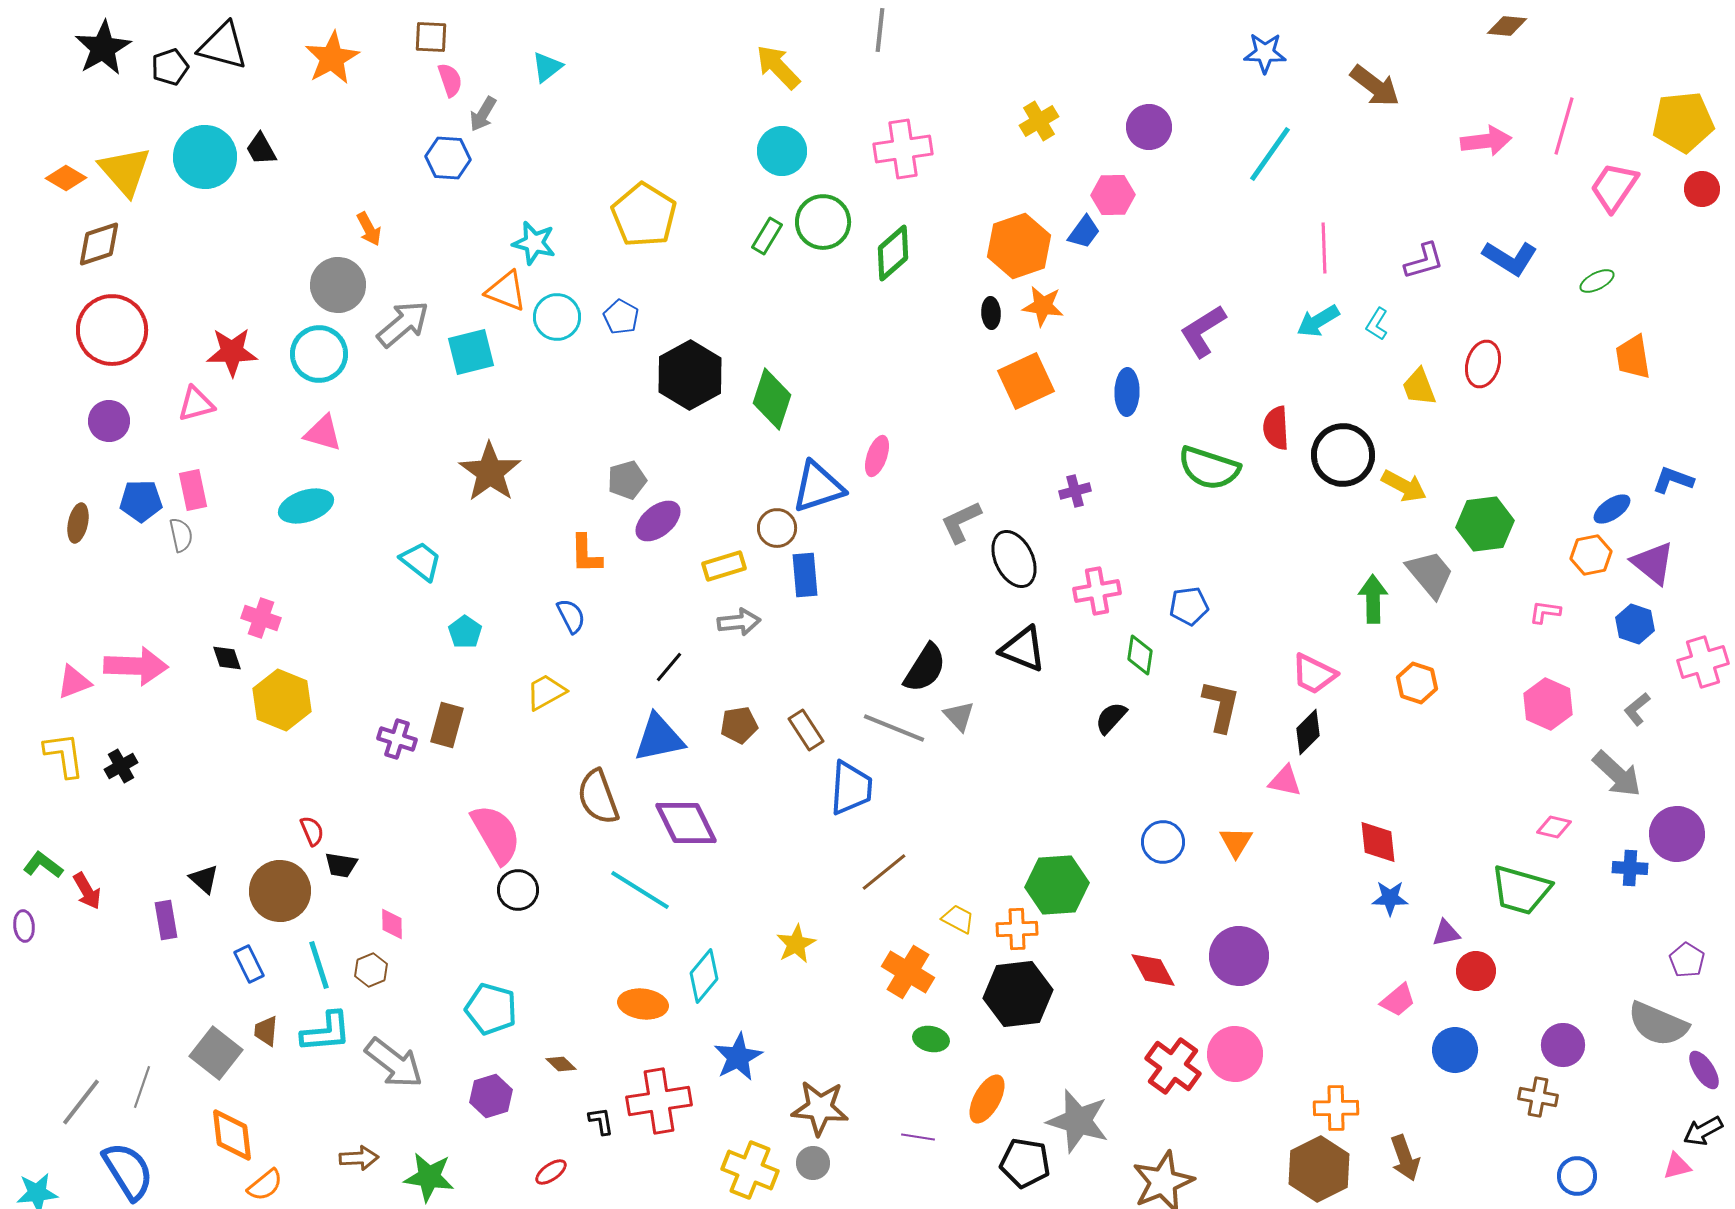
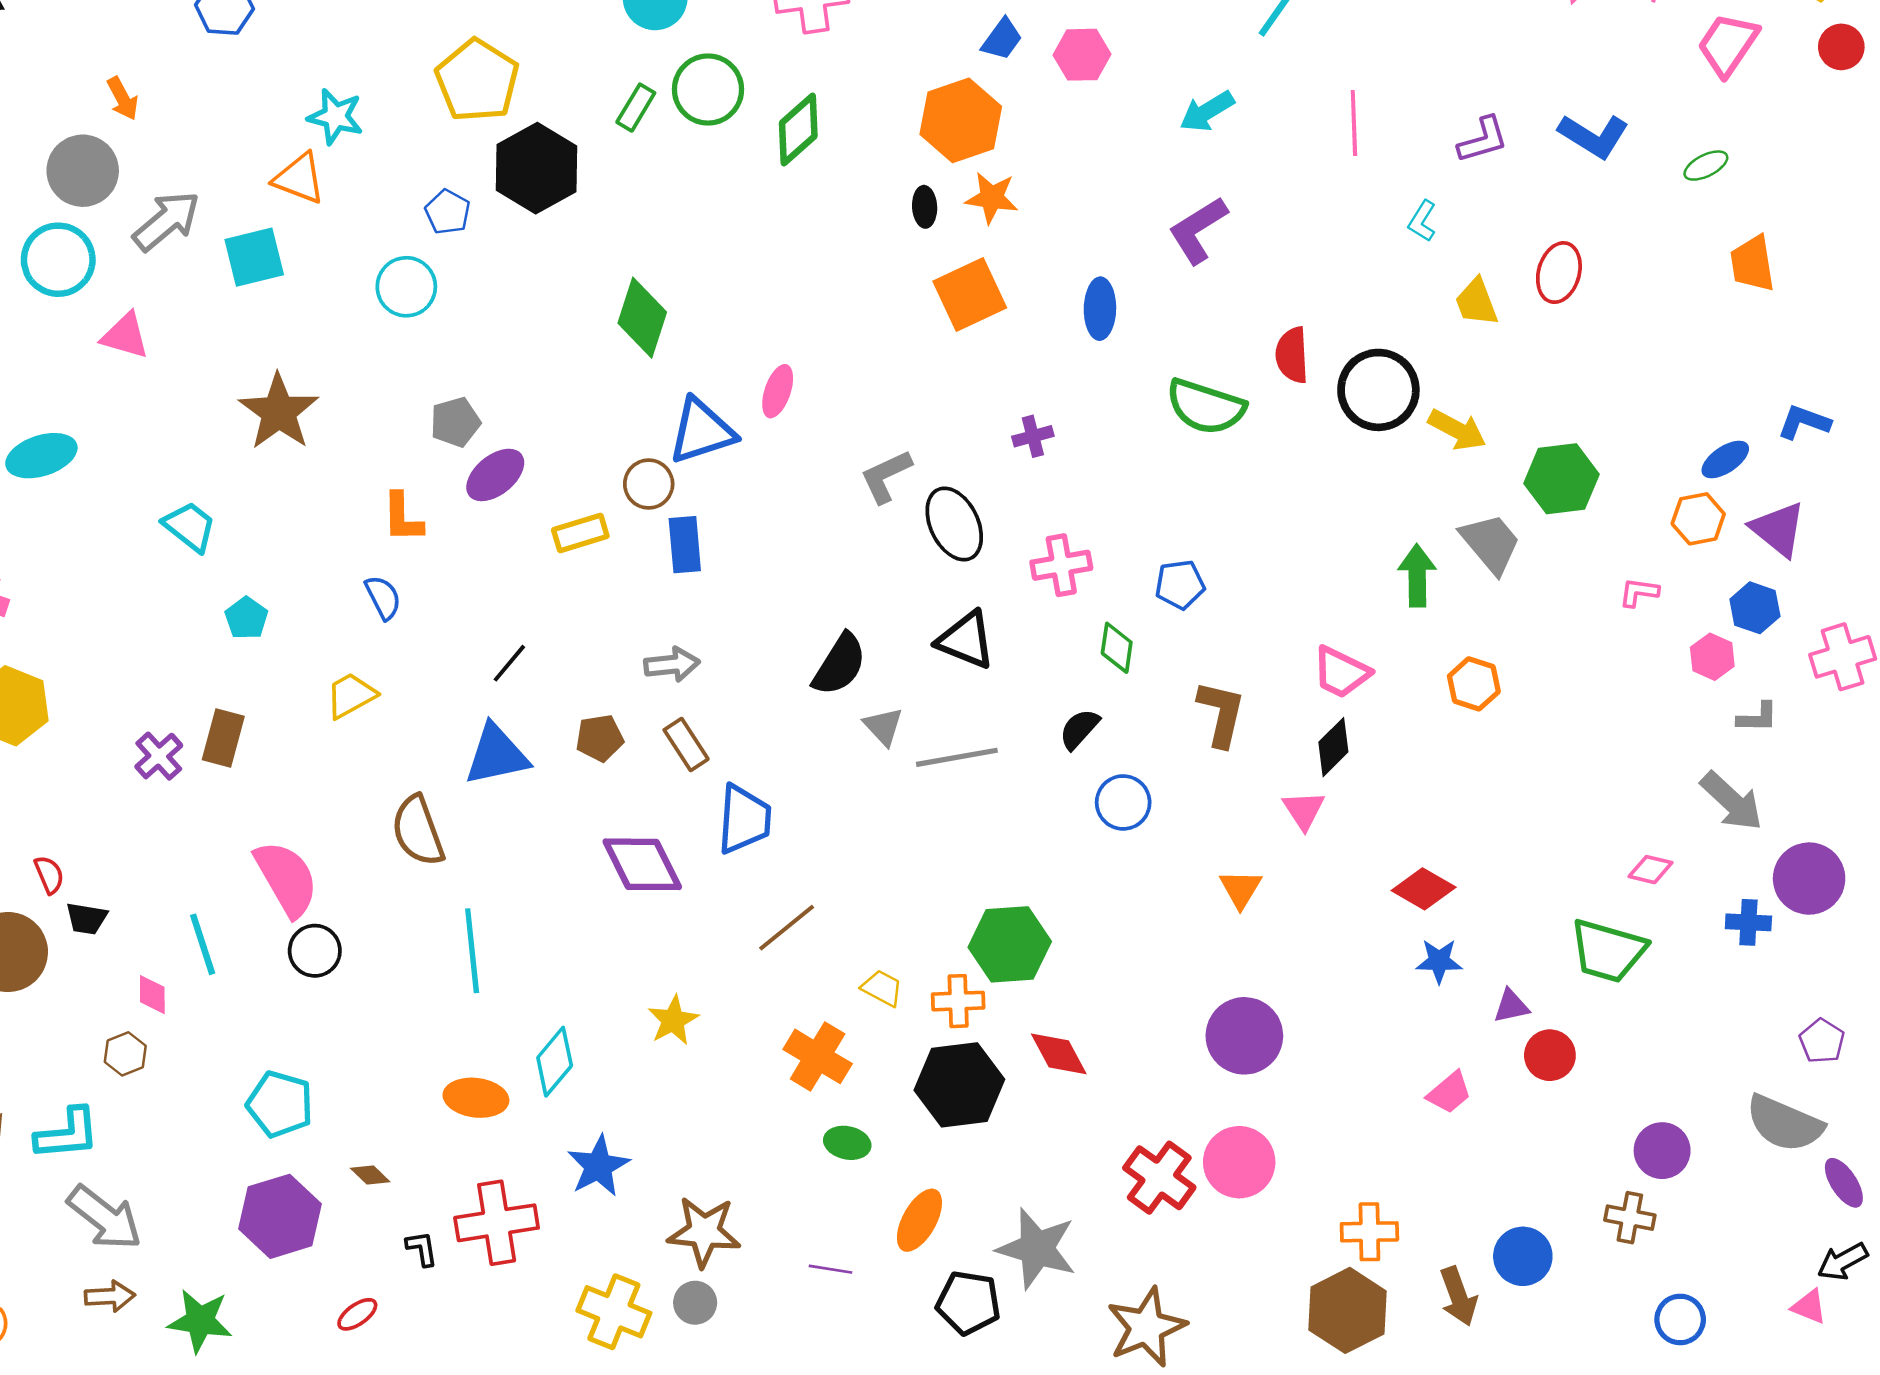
blue trapezoid: (1084, 232) -> (1002, 39), moved
cyan circle: (557, 317) -> (406, 287), moved
cyan arrow: (1318, 321) -> (1207, 111), moved
black hexagon: (690, 375) -> (537, 168), moved
pink triangle: (323, 433) -> (125, 336), moved
gray arrow: (739, 622) -> (672, 665), moved
pink hexagon: (1548, 704) -> (1712, 657), moved, size x0.7
gray L-shape: (1637, 709) -> (1757, 717), turned -140
gray line: (894, 728) -> (957, 757), moved, turned -32
purple cross: (397, 739) -> (159, 756), turned 30
pink triangle: (1285, 781) -> (1304, 810), turned 45
purple diamond: (686, 823) -> (642, 864), moved
blue circle: (1163, 842) -> (1123, 802), moved
red diamond: (1378, 842) -> (1424, 889), turned -54
cyan line: (640, 890) -> (472, 951), turned 52
cyan line: (319, 965) -> (203, 944), moved
red diamond: (1153, 970) -> (1059, 1054), moved
blue circle: (1455, 1050) -> (1523, 1256), moved
gray arrow: (394, 1063) -> (105, 1218), moved
purple hexagon: (491, 1096) -> (280, 1216), size x1.5
pink triangle: (1677, 1166) -> (1809, 1307), turned 36

